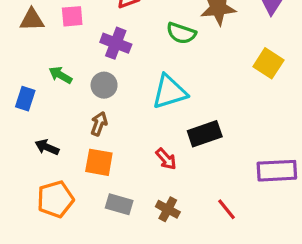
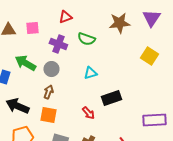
green semicircle: (181, 33) -> (86, 39), moved
green arrow: (60, 75) -> (25, 63), size x1.5
cyan triangle: (169, 92) -> (90, 73), size x0.6
black arrow: (47, 147) -> (17, 106), size x1.6

